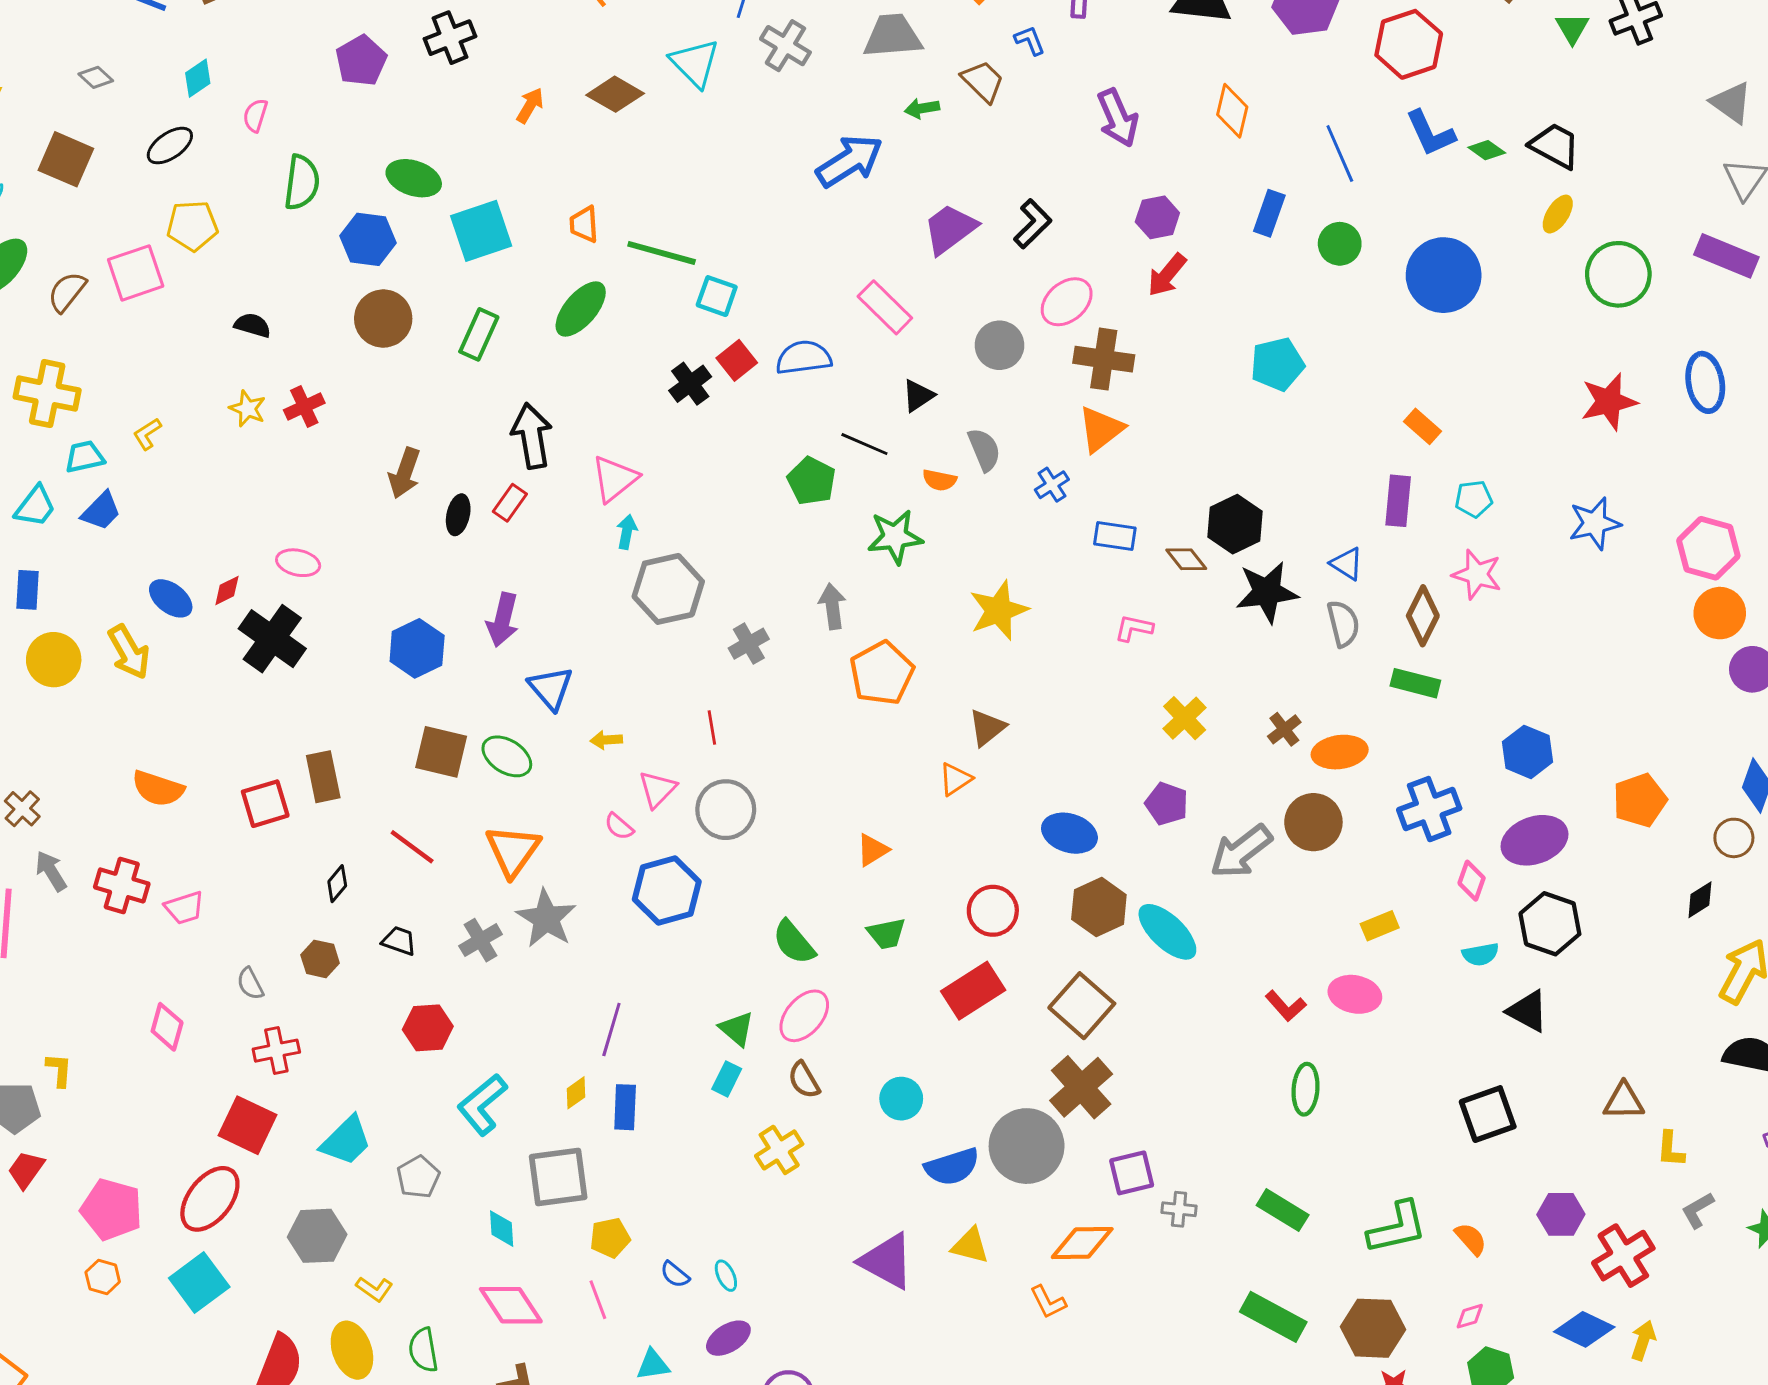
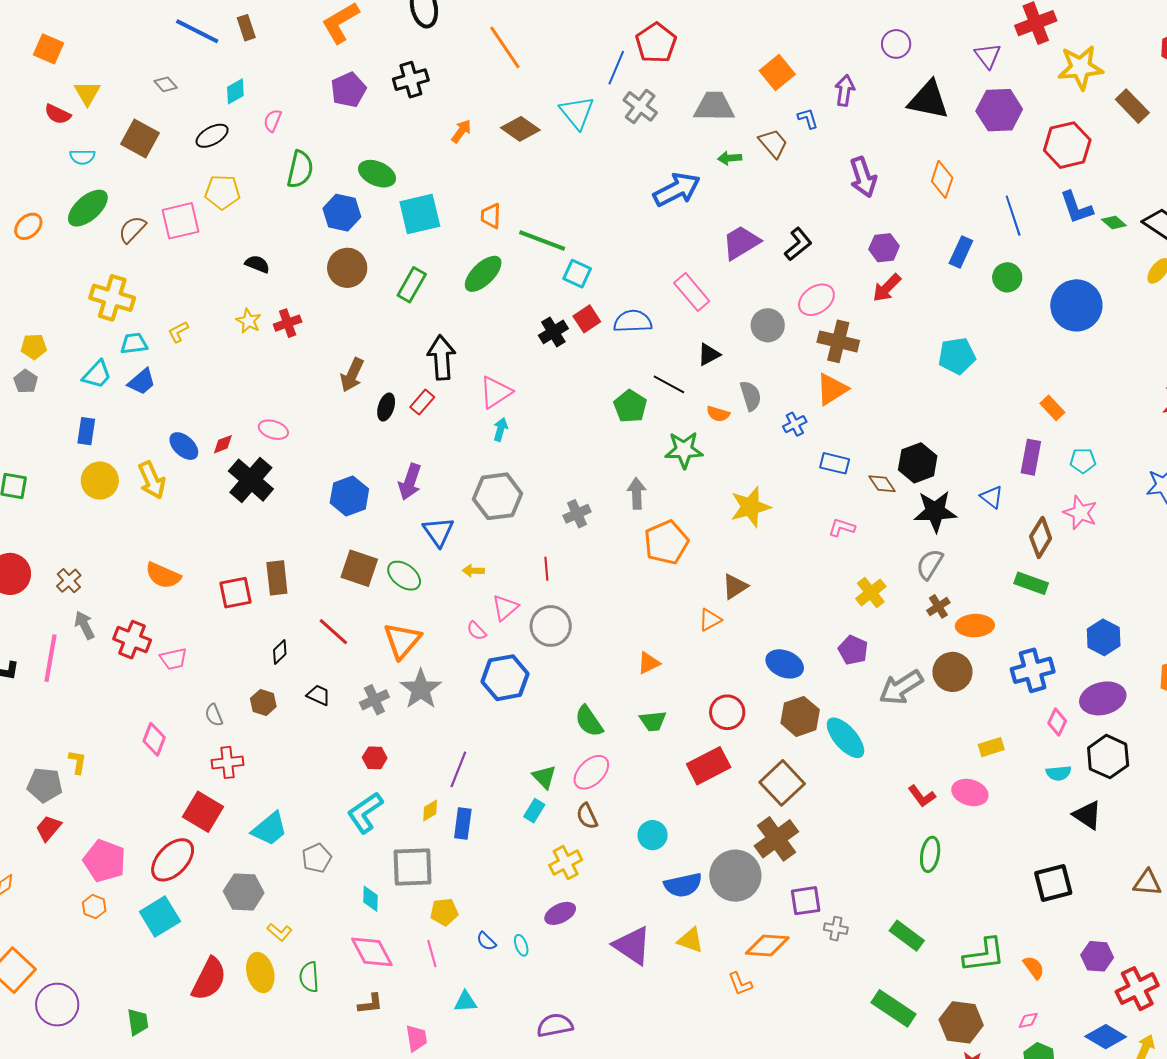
gray hexagon: (668, 589) -> (497, 496), moved
gray semicircle: (1343, 624) -> (930, 564), moved, turned -140
red hexagon: (428, 1028) -> (375, 758), moved, size x0.7
purple ellipse: (728, 1338) -> (560, 913), moved

